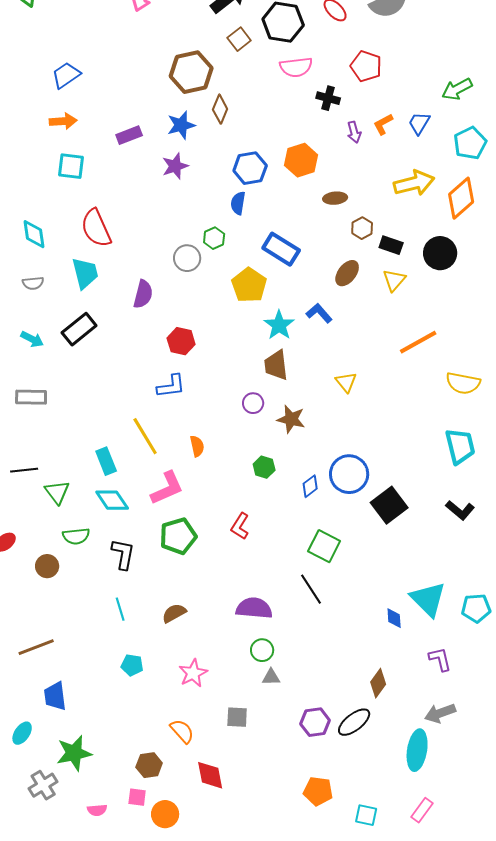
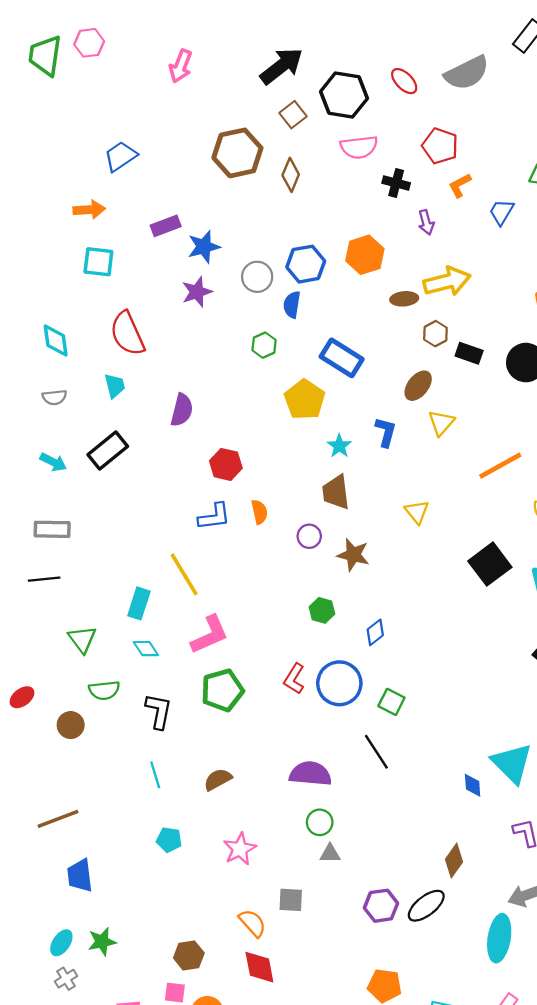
blue trapezoid: (66, 75) -> (120, 156), moved
brown diamond: (220, 109) -> (291, 175), moved
orange L-shape: (383, 124) -> (460, 185), moved
blue star: (181, 125) -> (204, 247), moved
purple star: (175, 166) -> (197, 292), moved
yellow arrow: (414, 183) -> (447, 281), moved
gray circle: (187, 258) -> (257, 277), moved
cyan trapezoid: (85, 273) -> (115, 386), size x0.7
yellow triangle: (394, 280) -> (441, 423), moved
blue L-shape: (319, 313) -> (386, 432), turned 56
cyan star: (279, 325) -> (339, 446), size x0.7
orange semicircle: (197, 446) -> (259, 512), moved
cyan rectangle: (106, 461) -> (139, 603), turned 40
black line: (24, 470) -> (44, 579), moved
blue circle: (349, 474) -> (339, 683), moved
cyan diamond: (112, 500) -> (146, 649), size x0.7
black square: (389, 505) -> (490, 564), moved
green square: (324, 546) -> (391, 702), size x0.7
orange semicircle: (182, 731) -> (252, 923), moved
cyan ellipse: (22, 733) -> (61, 943), moved
green star: (74, 753) -> (102, 942), size x0.7
gray cross: (43, 785) -> (66, 979), size x0.7

